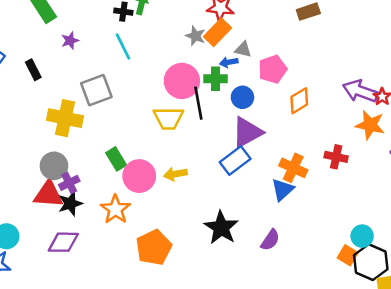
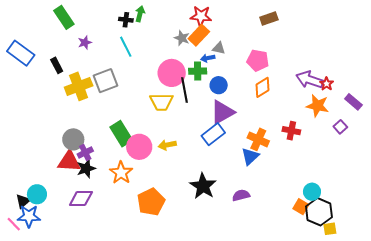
pink pentagon: (273, 69) -> (258, 60), moved, turned 30
yellow cross: (65, 118) -> (79, 86), moved, turned -32
green rectangle: (116, 159) -> (121, 134), size x1.4
purple semicircle: (270, 240) -> (241, 195), turned -138

